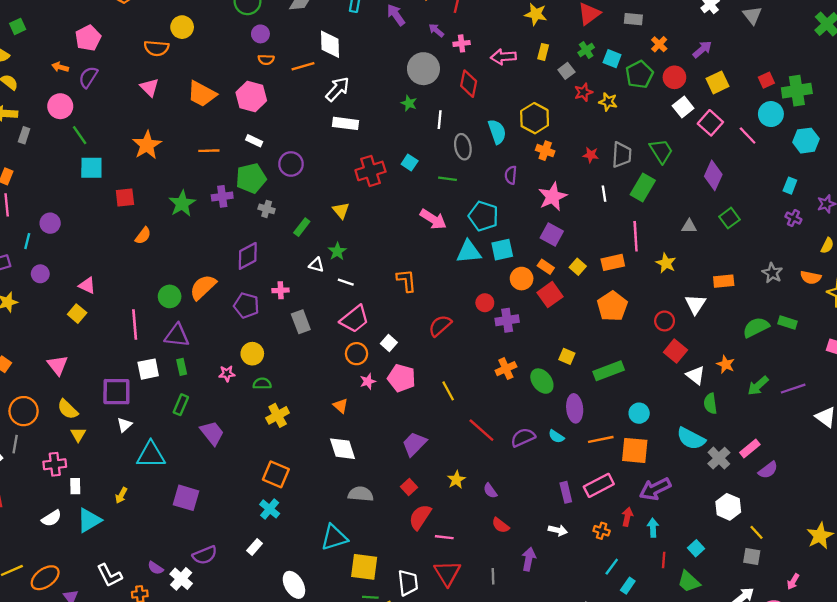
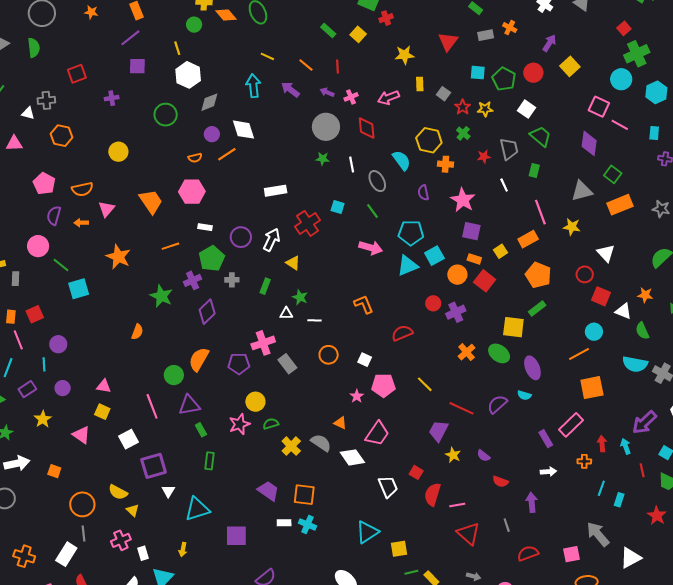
purple circle: (260, 34) -> (212, 134), moved
orange cross: (659, 44) -> (510, 28), moved
orange semicircle: (156, 48) -> (82, 189), moved
green cross: (586, 50) -> (463, 133), moved
orange arrow: (60, 67) -> (81, 223), moved
red square: (766, 80) -> (624, 28), moved
pink triangle: (149, 87) -> (106, 209), turned 42
white arrow: (338, 89) -> (272, 240), moved
orange trapezoid: (202, 94) -> (151, 202), turned -136
white square: (683, 107) -> (526, 109), moved
pink square: (710, 123) -> (599, 107), moved
pink line: (748, 135) -> (620, 125), moved
green line: (447, 179) -> (372, 211), turned 63
green rectangle: (643, 187) -> (534, 171), size x0.6
red square: (125, 197) -> (35, 314), moved
gray triangle: (689, 226) -> (582, 191), size x1.6
purple diamond: (248, 256) -> (207, 312), moved
yellow square: (578, 267) -> (501, 251), turned 32
orange rectangle: (724, 281) -> (620, 205), moved, size x1.4
pink cross: (281, 290) -> (263, 343), size x1.6
pink trapezoid: (355, 319) -> (377, 434), moved
red semicircle: (440, 326) -> (402, 333), turned 35
orange circle: (357, 354) -> (329, 355), moved
yellow square: (567, 356) -> (513, 327), size x1.6
pink triangle: (58, 365) -> (81, 435), moved
white square: (148, 369) -> (129, 439), moved
green rectangle: (609, 371) -> (537, 309), moved, size x0.7
pink star: (227, 374) -> (240, 424), size x1.5
cyan circle: (639, 413) -> (594, 332), moved
purple trapezoid: (212, 433) -> (268, 491), moved
orange line: (601, 439) -> (579, 354), moved
purple trapezoid: (414, 444) -> (438, 431), moved
purple arrow: (655, 489) -> (644, 422), moved
gray semicircle: (361, 494) -> (321, 443), moved, turned 45
white rectangle: (255, 547) -> (284, 523), moved, turned 64
yellow square: (364, 567) -> (399, 549), size x0.7
white trapezoid: (408, 583) -> (388, 487), moved

